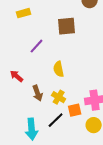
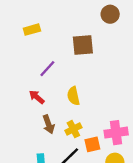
red arrow: (17, 76) -> (37, 97), moved
yellow cross: (59, 97) -> (73, 129), turned 32

